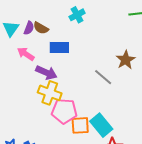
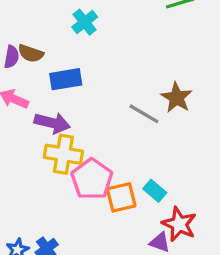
brown star: (126, 60) -> (177, 98), moved
pink pentagon: (64, 111) -> (92, 179), turned -30
cyan rectangle: (101, 125) -> (155, 191), size x0.6

